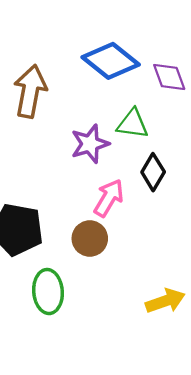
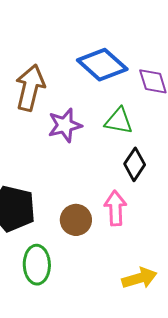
purple star: (90, 144) -> (65, 125), moved
pink arrow: (109, 198) -> (115, 208), moved, turned -36

